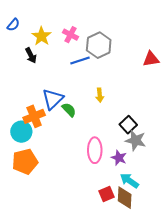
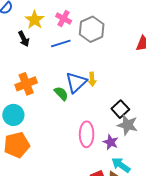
blue line: (80, 60) -> (61, 44), moved
blue triangle: (53, 99) -> (76, 82), moved
orange cross: (34, 116) -> (26, 84), moved

